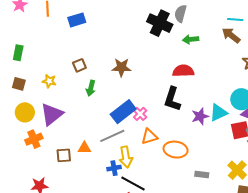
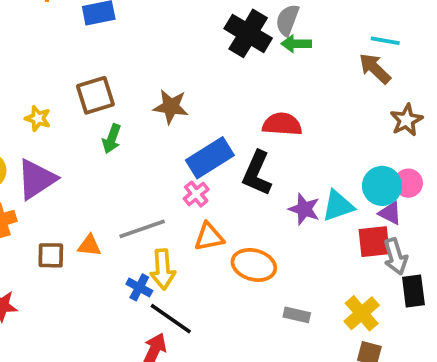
green arrow: (191, 39) -> (296, 44), moved
brown square: (79, 65) -> (95, 95), size x1.5
blue rectangle: (123, 112) -> (210, 158), moved
purple star: (200, 116) -> (304, 209), turned 30
blue cross: (114, 168) -> (139, 287), turned 32

